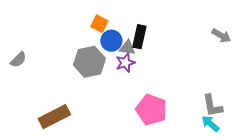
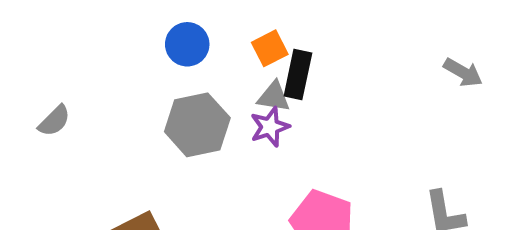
orange square: (99, 24) -> (270, 48), moved, turned 36
blue circle: (111, 41) -> (187, 44), moved

